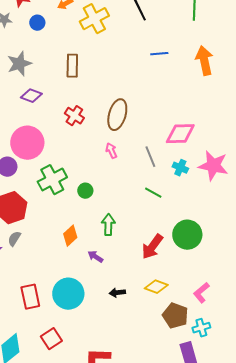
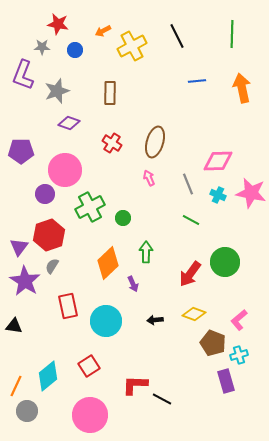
orange diamond: (70, 236) -> (108, 263), size x1.5
purple arrow: (95, 257) -> (133, 284), turned -147
red rectangle: (30, 297) -> (68, 306), moved

